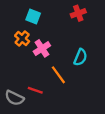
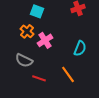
orange line: (58, 75) -> (68, 74), moved
gray semicircle: (14, 98) -> (24, 60), moved

